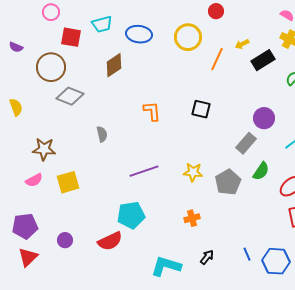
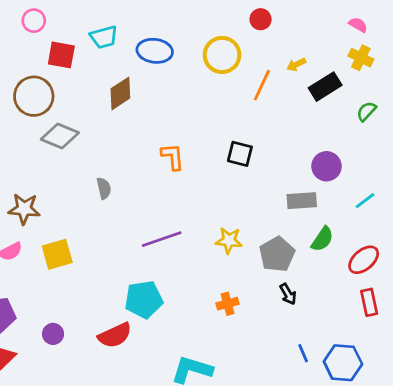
gray rectangle: (246, 143) -> (302, 201), turned 45
black arrow: (207, 257) -> (288, 294), moved, turned 112

